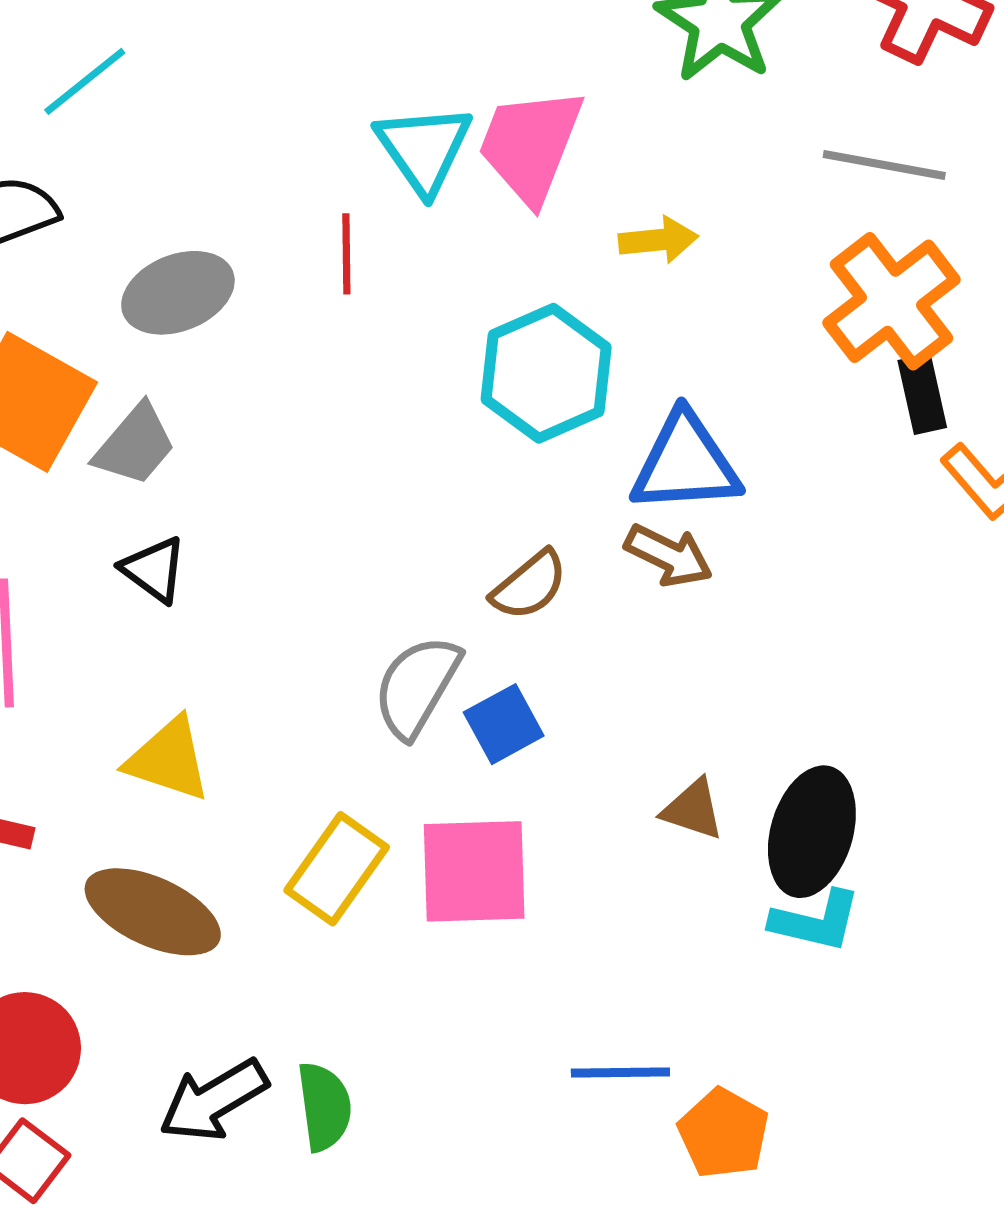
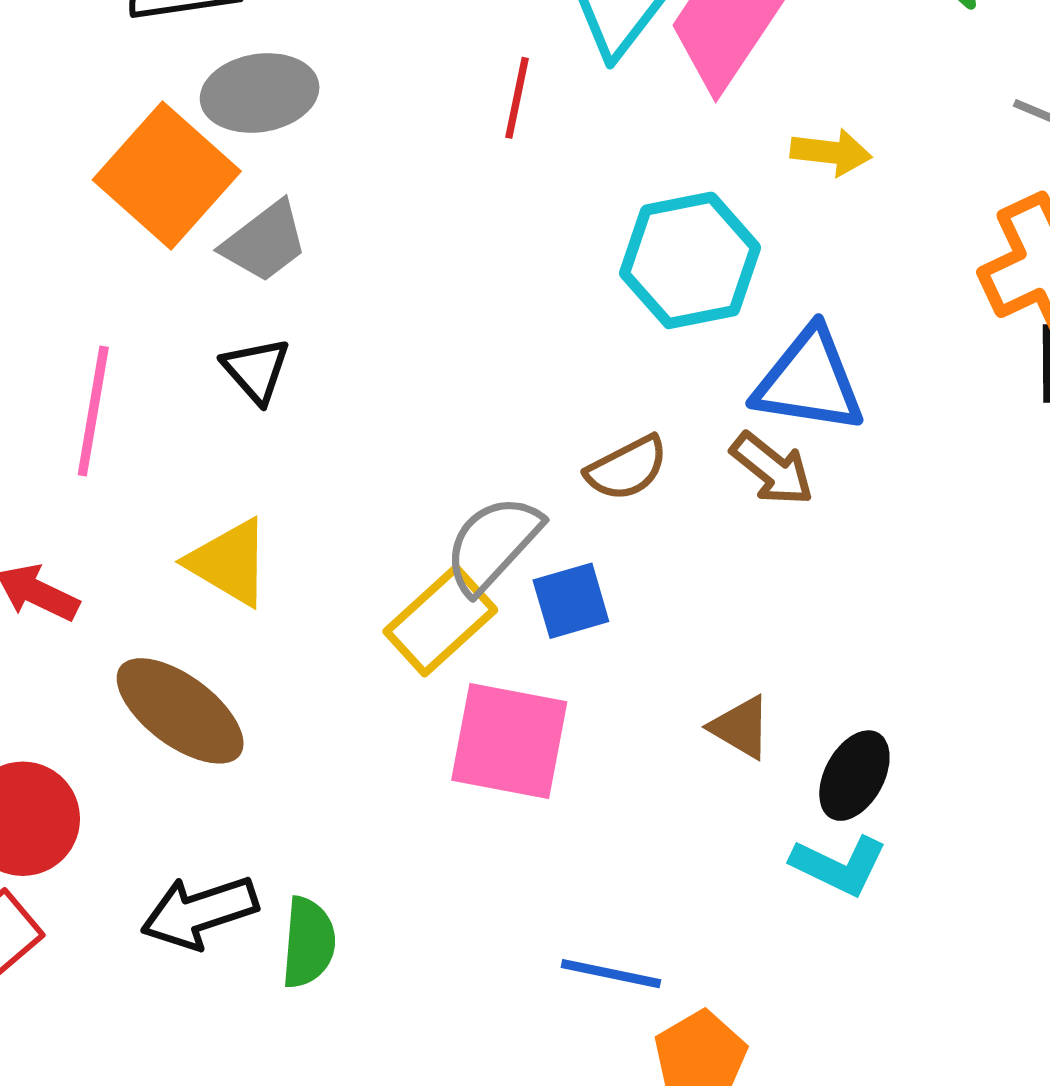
gray ellipse: (178, 293) -> (260, 93), moved
black ellipse: (812, 832) -> (854, 776), size x0.7
yellow rectangle: (337, 869) -> (440, 621), moved

